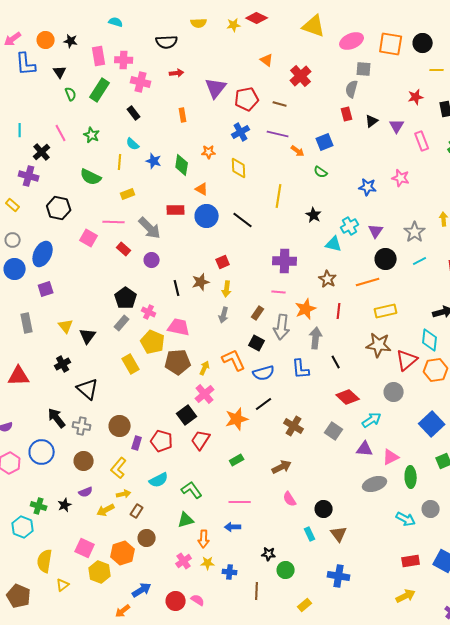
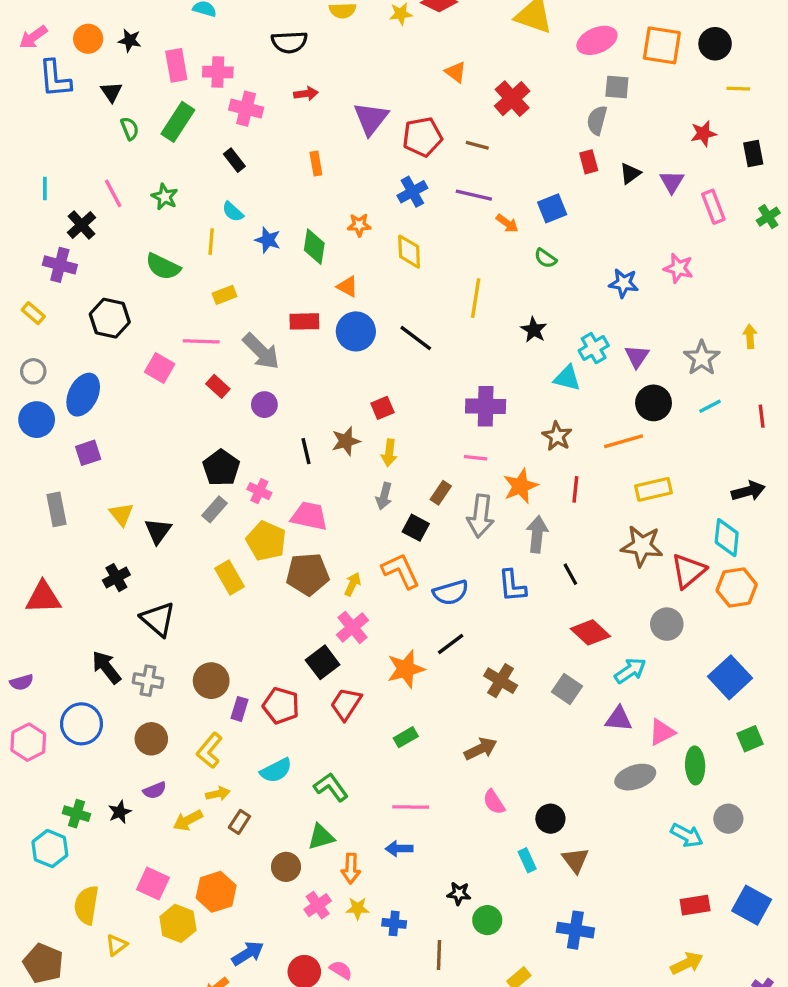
black square: (257, 343) -> (416, 528), moved
brown circle: (147, 538) -> (286, 867), moved

